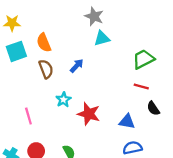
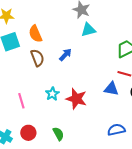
cyan star: (63, 100) -> (52, 94), moved
blue triangle: (127, 122) -> (111, 89), moved

